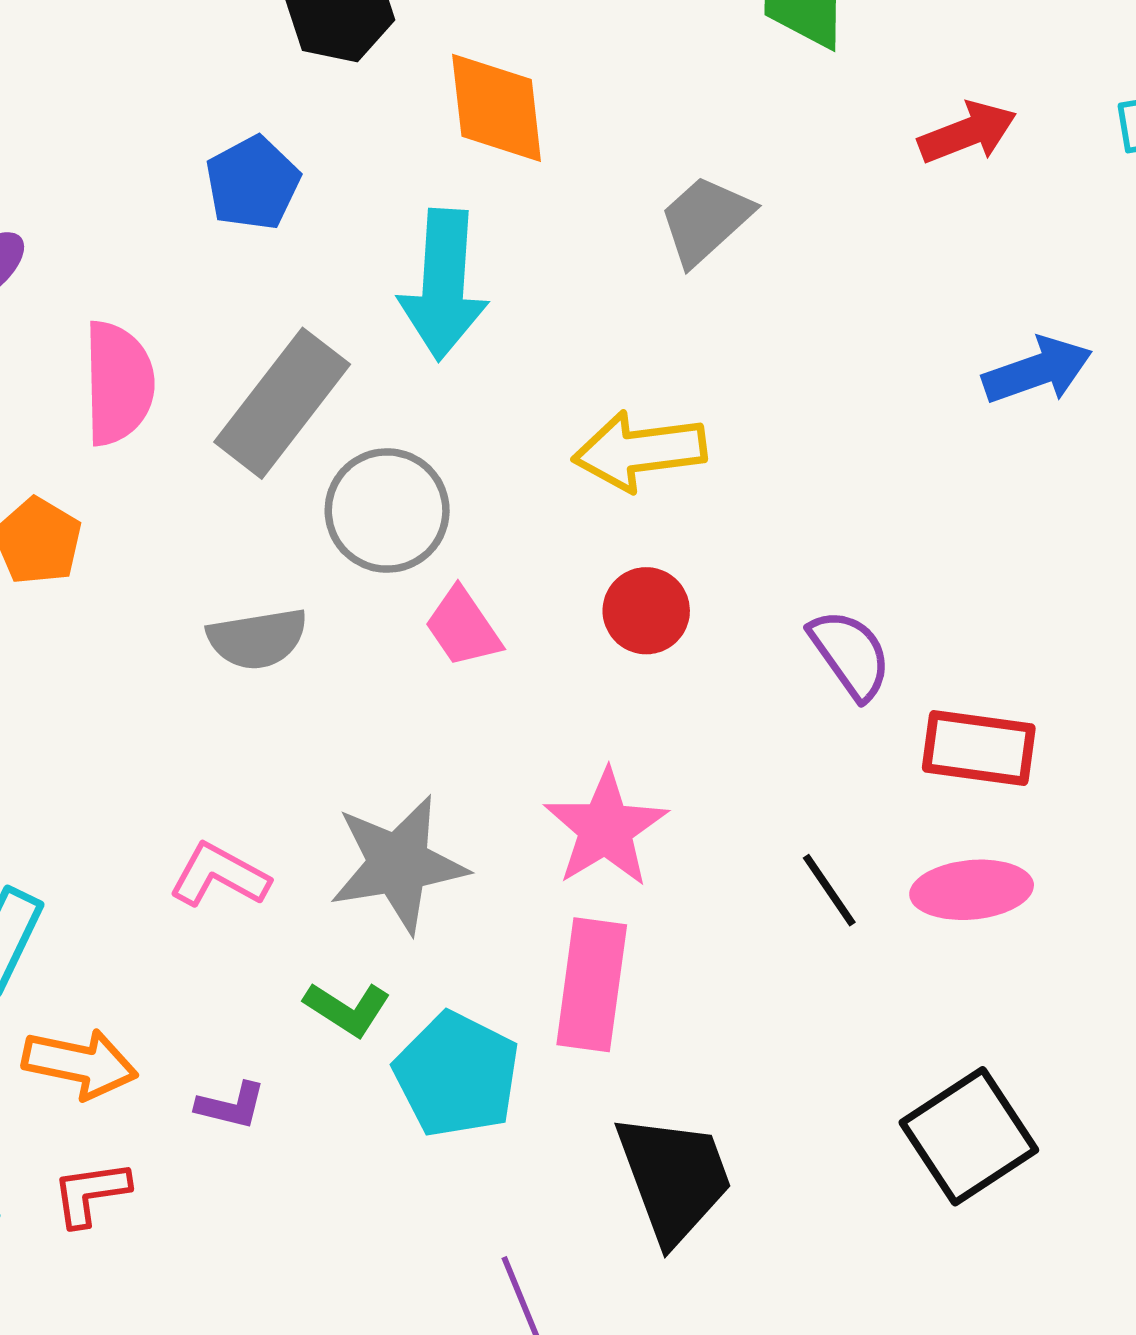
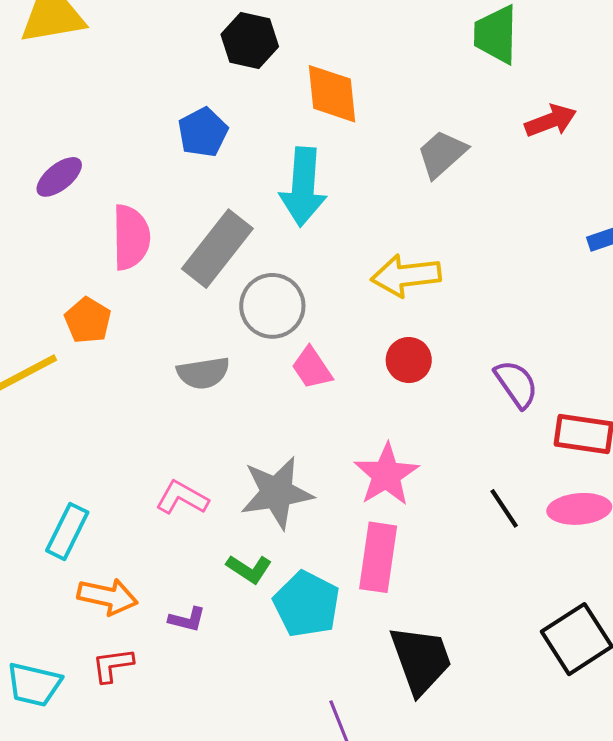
red arrow: (967, 133) -> (551, 121), moved

